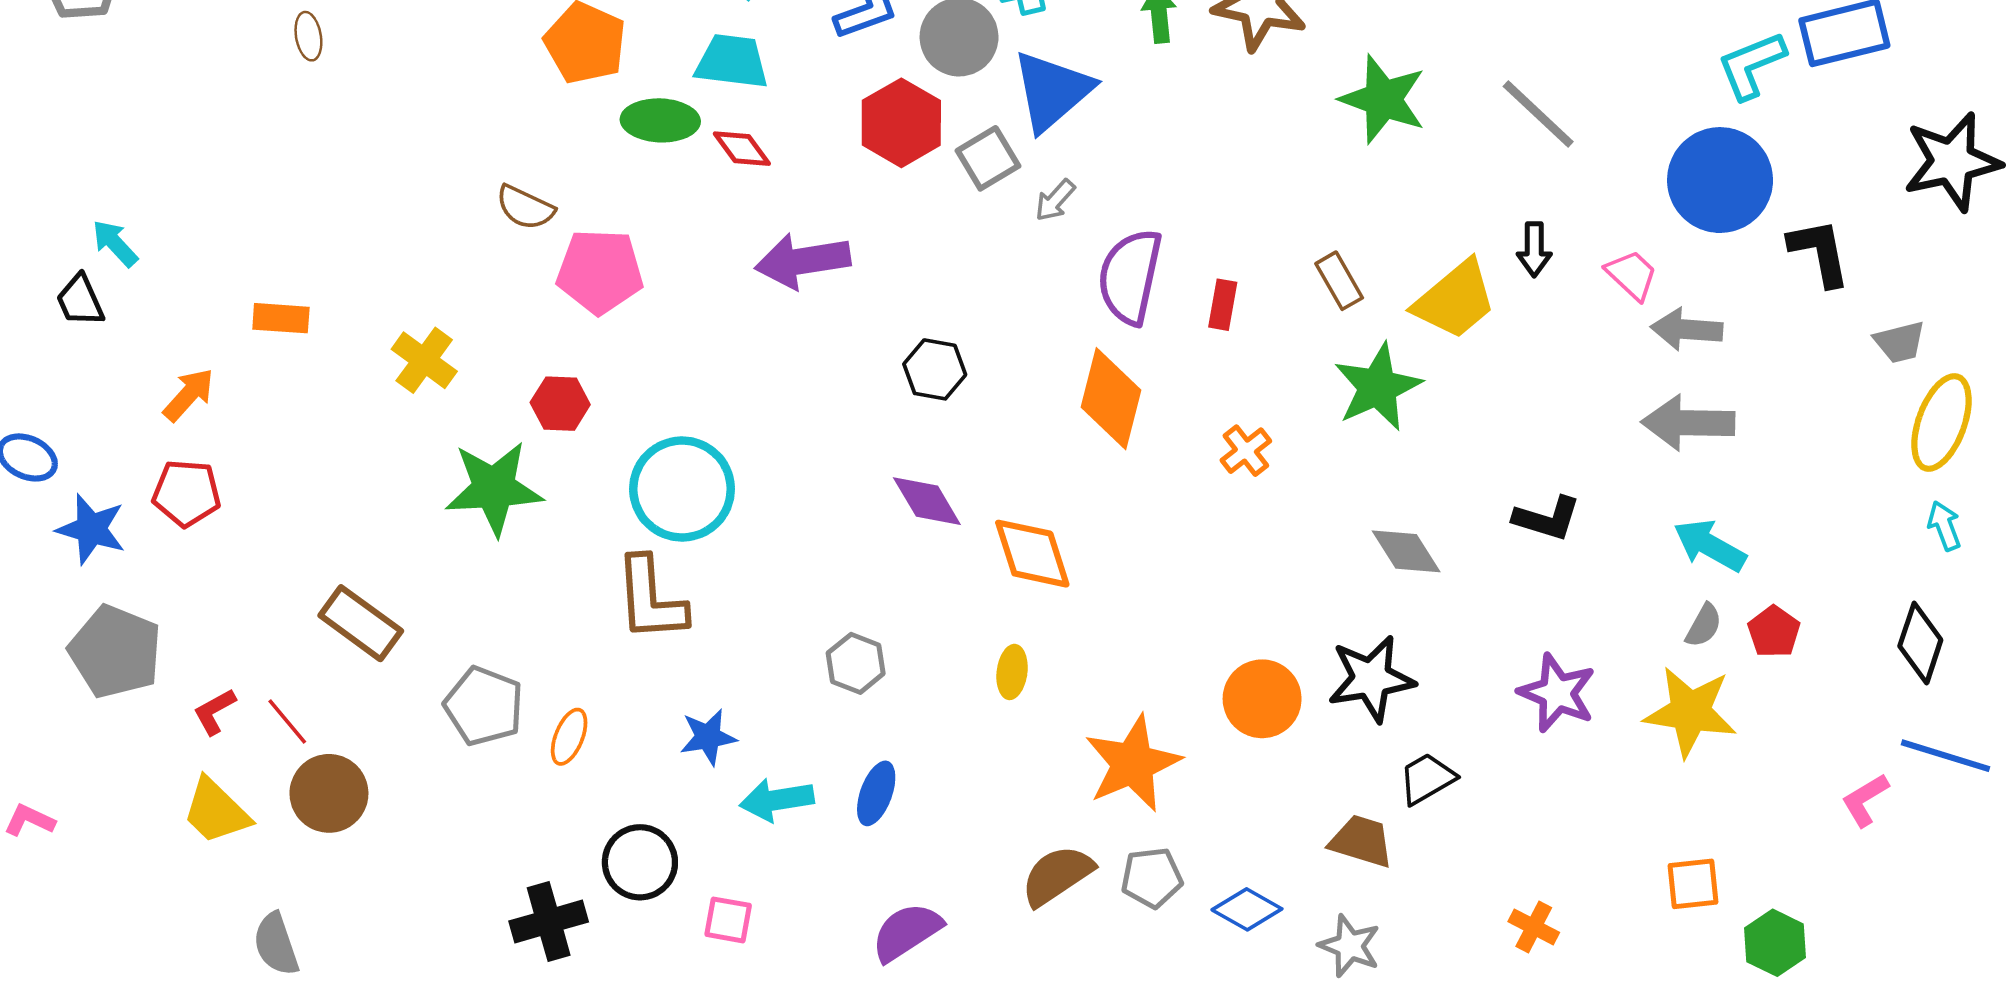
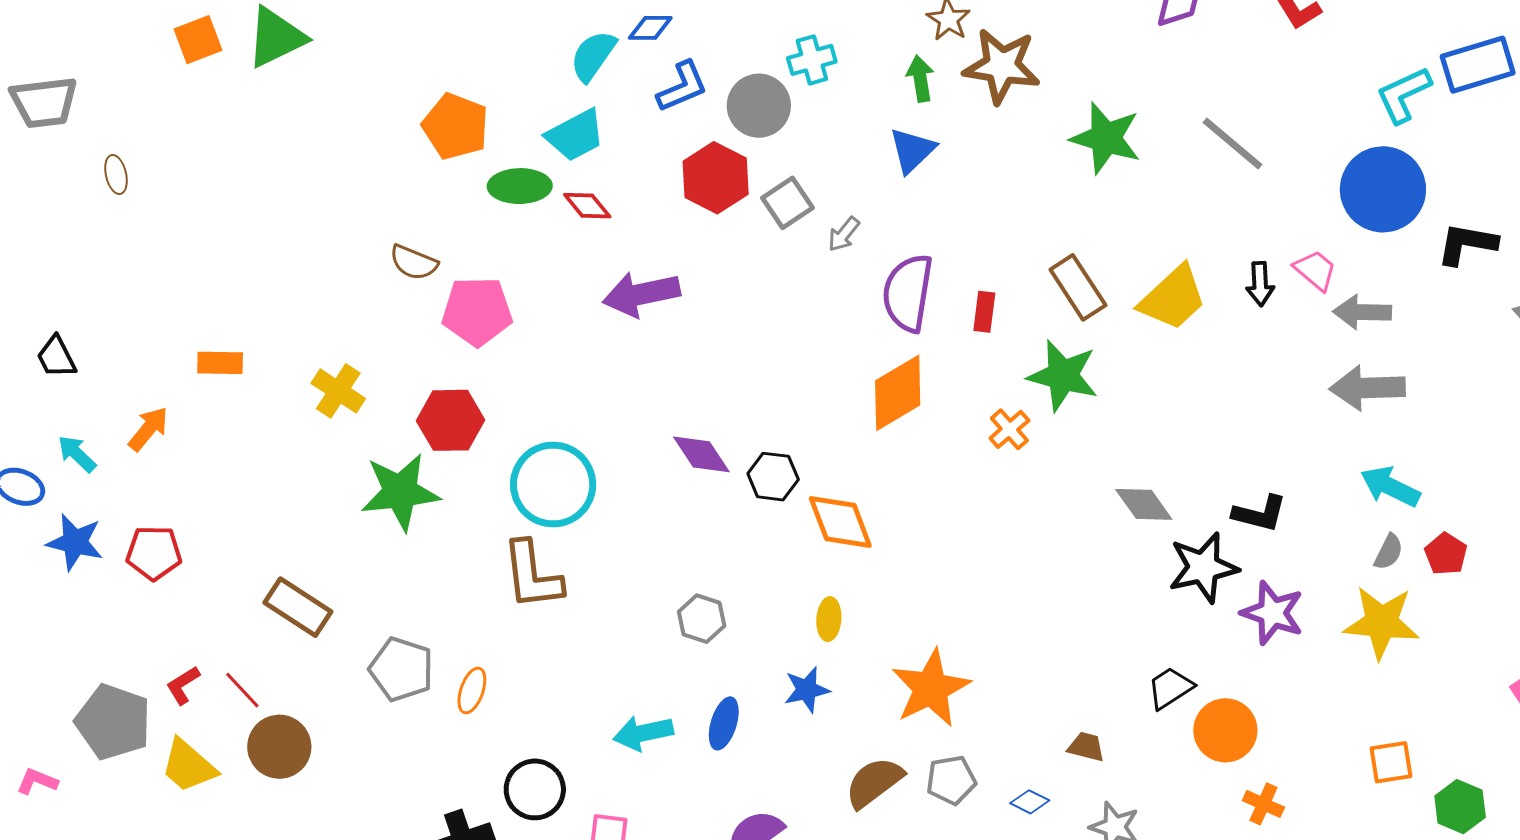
brown ellipse: (308, 36) -> (116, 175), moved
cyan trapezoid: (732, 62) -> (575, 135), turned 148
blue triangle: (1052, 91) -> (912, 150), moved, size x0.7
cyan arrow: (115, 243) -> (77, 454), moved
black arrow: (1534, 249) -> (1260, 284), moved
black L-shape: (1820, 252) -> (1467, 244), turned -66
brown rectangle: (1339, 281) -> (1078, 287), size x1.4
black hexagon: (935, 369) -> (773, 477), moved
green star: (1378, 387) -> (1063, 376), moved, turned -30
orange diamond: (1111, 399) -> (898, 393), turned 48
red hexagon: (560, 404) -> (450, 420), size x1.4
red pentagon: (187, 493) -> (154, 553), moved
purple diamond: (927, 501) -> (701, 454), moved
black L-shape: (1547, 518) -> (1260, 514), moved
gray pentagon: (115, 652) -> (113, 722), moved
black star: (1371, 679) -> (1203, 567), moved
orange circle: (1262, 699) -> (1225, 730), moved
blue star: (708, 737) -> (807, 690), moved
brown trapezoid: (1361, 841) -> (1086, 747), moved, size x0.7
blue diamond: (1247, 909) -> (1030, 802), size x0.7

